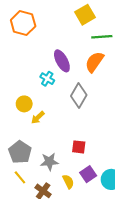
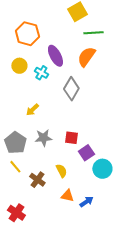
orange hexagon: (23, 23) -> (27, 34), moved
yellow circle: (24, 104) -> (19, 66), moved
gray star: (49, 162) -> (43, 138), moved
purple square: (88, 174) -> (86, 153), moved

